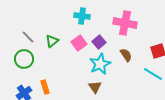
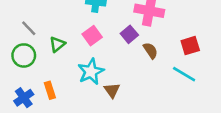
green triangle: (52, 41) -> (57, 44), moved
purple square: (99, 42) -> (129, 34), moved
cyan star: (100, 64) -> (91, 72), moved

